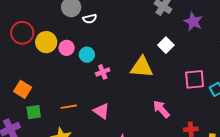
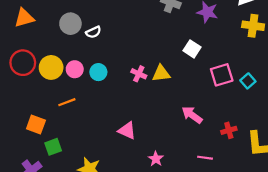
white square: (166, 45) -> (192, 49), moved
yellow triangle: (142, 67) -> (161, 73), size x0.7
pink cross: (103, 72) -> (139, 74), moved, turned -32
orange line: (69, 107) -> (67, 102), moved

